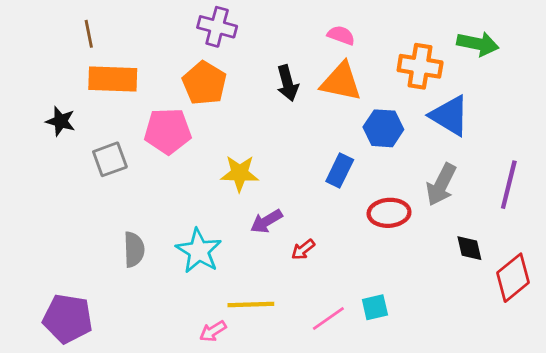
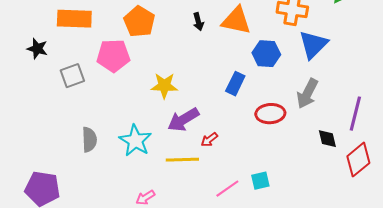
black arrow: (288, 83) -> (198, 22), size x0.7
blue triangle: (450, 116) -> (313, 45), turned 44
purple line: (509, 185) -> (355, 114), moved
purple arrow: (266, 221) -> (183, 120), size x1.4
yellow line: (251, 304) -> (182, 160), moved

